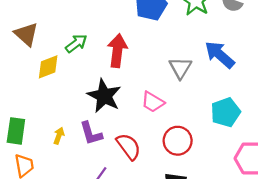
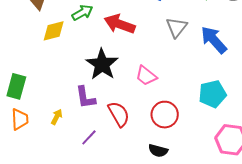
red arrow: (117, 51) -> (120, 24), turned -84
gray triangle: (180, 68) -> (177, 27), moved
yellow arrow: (59, 136) -> (57, 117), moved

